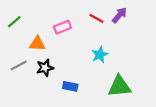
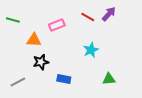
green line: (14, 22) -> (13, 20), turned 56
gray line: (19, 66) -> (18, 82), moved
green triangle: (119, 86) -> (109, 79), size x0.6

